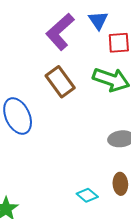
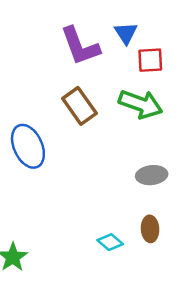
purple L-shape: (60, 32) -> (80, 46), turned -69

